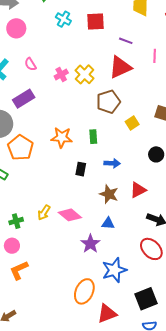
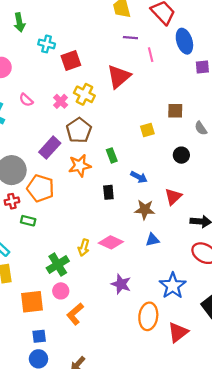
red square: (96, 21) -> (71, 60), moved
purple line: (126, 41) -> (130, 38), moved
purple rectangle: (24, 99) -> (50, 148), moved
brown pentagon: (108, 102) -> (79, 130), moved
yellow square: (132, 123) -> (147, 130), turned 32
blue arrow: (112, 163) -> (139, 177), turned 42
green cross: (16, 221) -> (58, 265), size x1.5
purple star: (90, 244) -> (121, 284), moved

